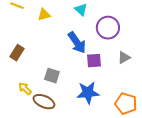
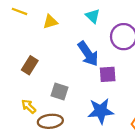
brown rectangle: (17, 53) -> (30, 65), moved
brown ellipse: (44, 102) -> (50, 121), turned -30

